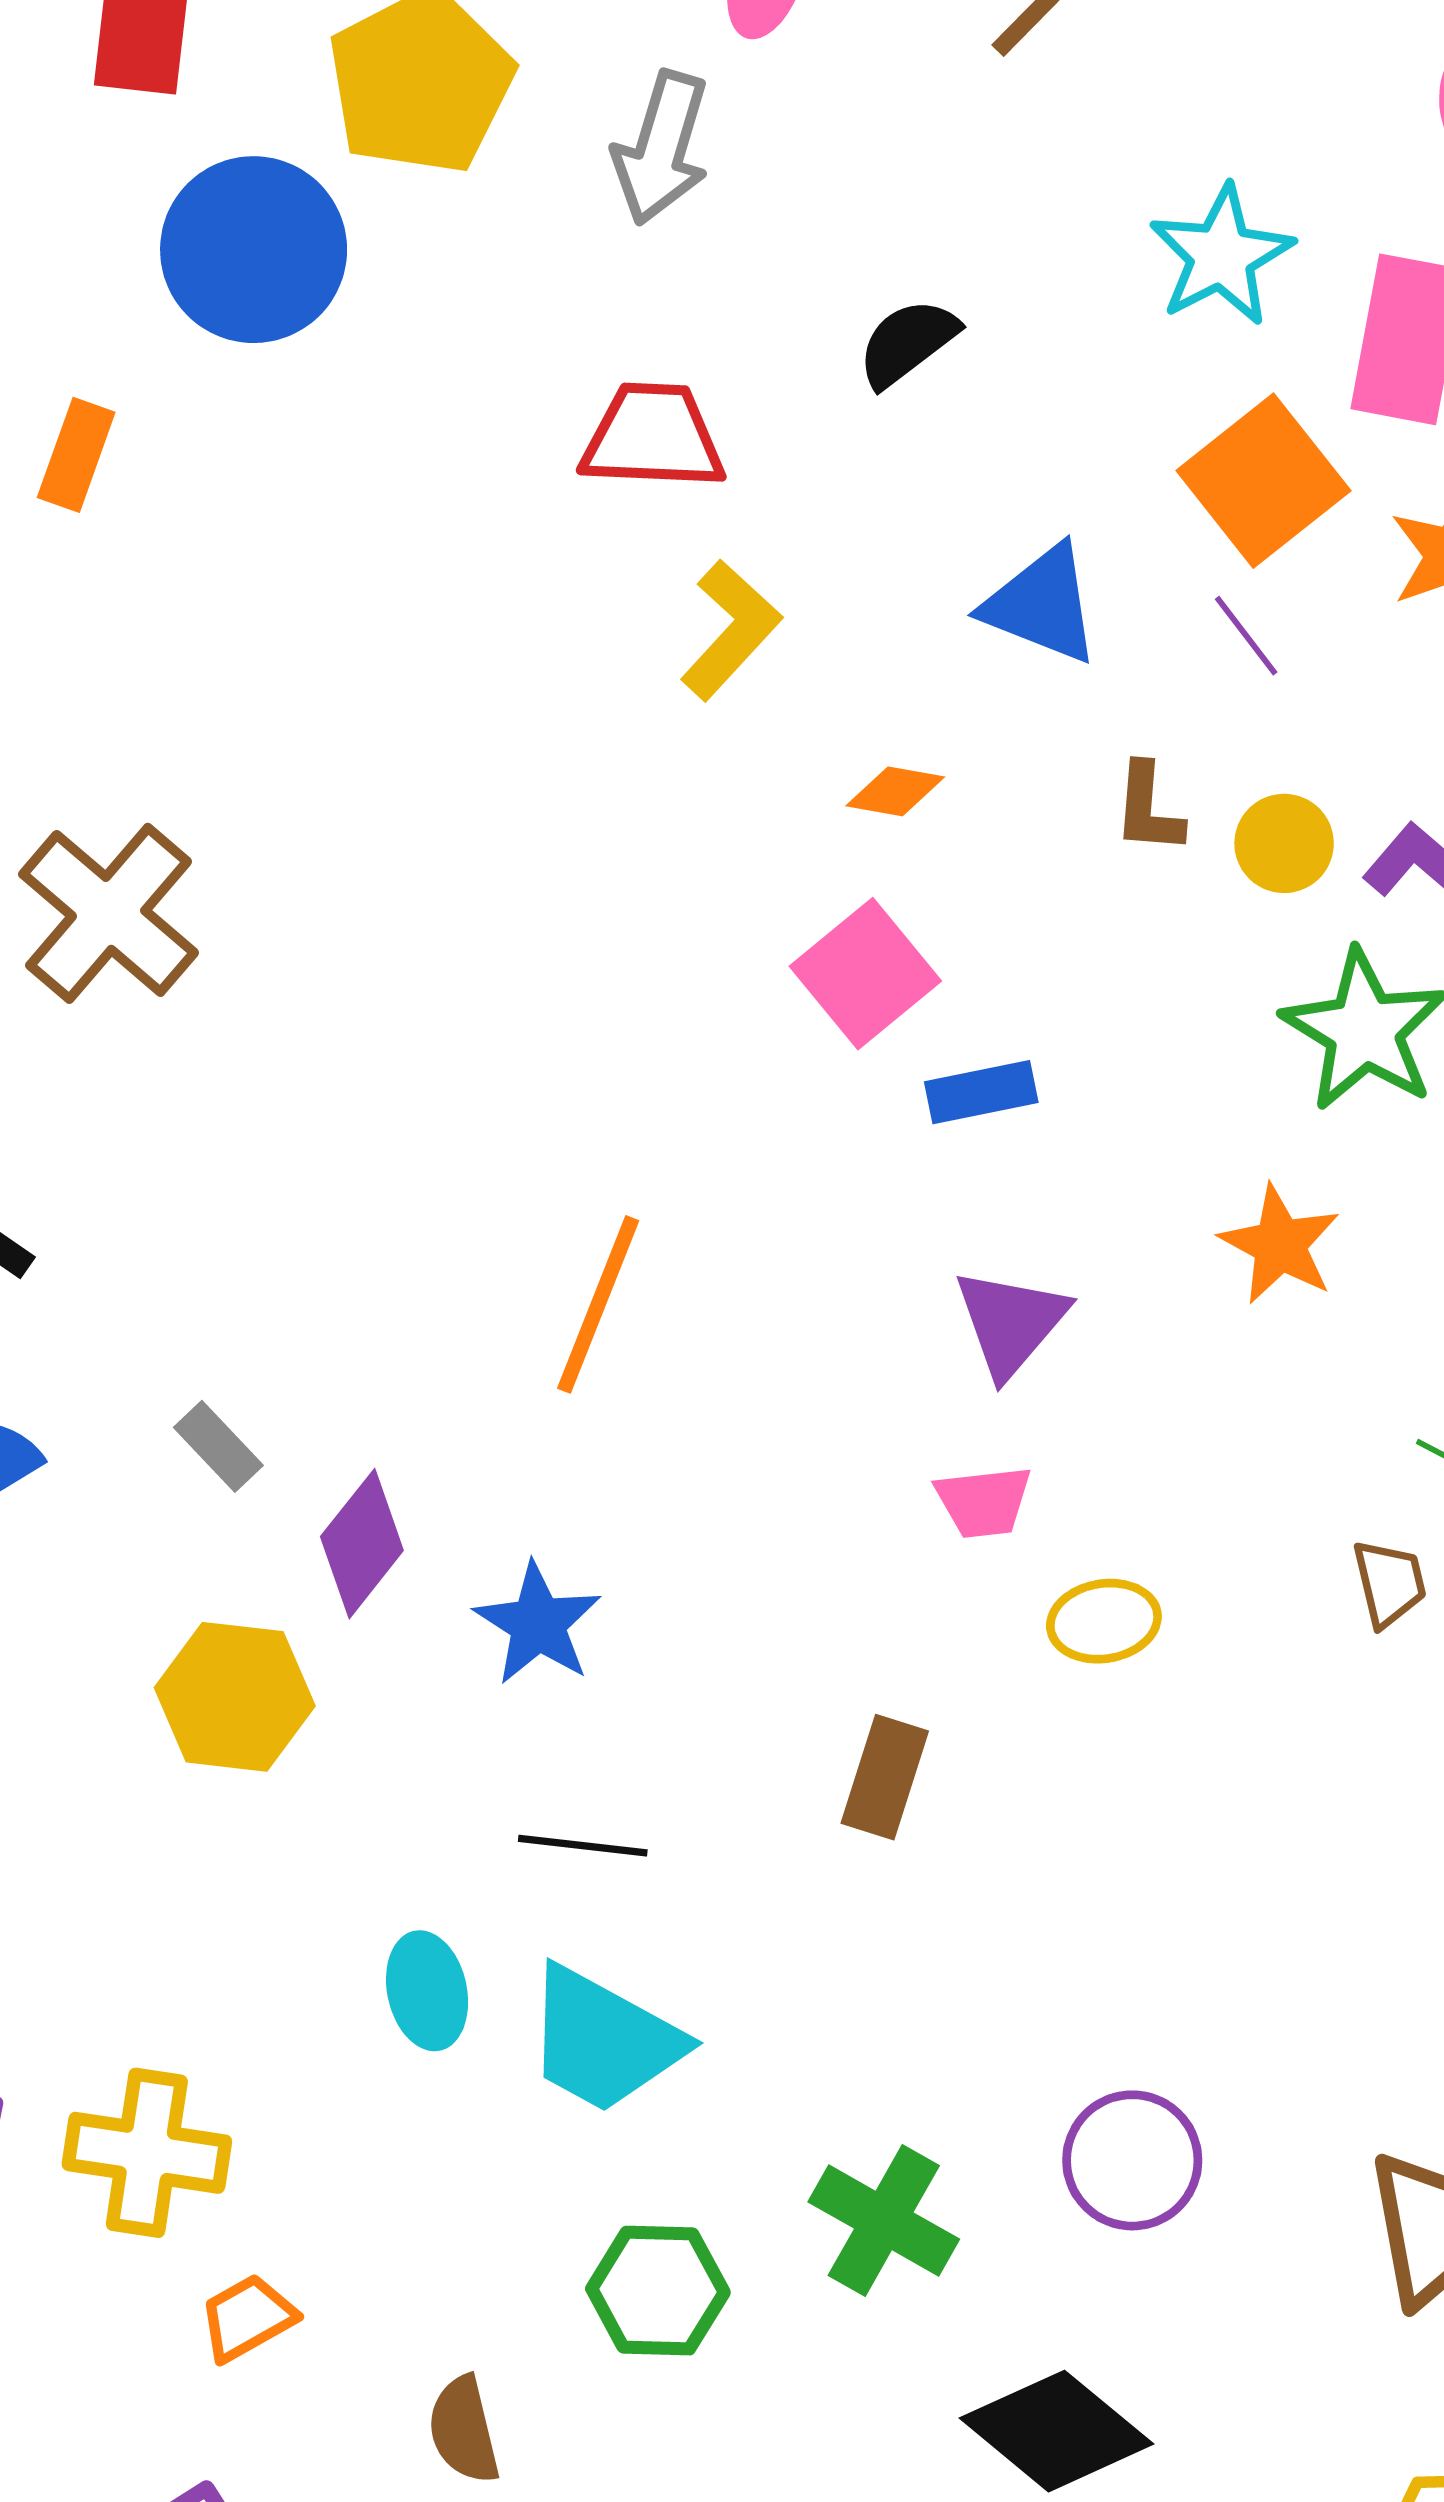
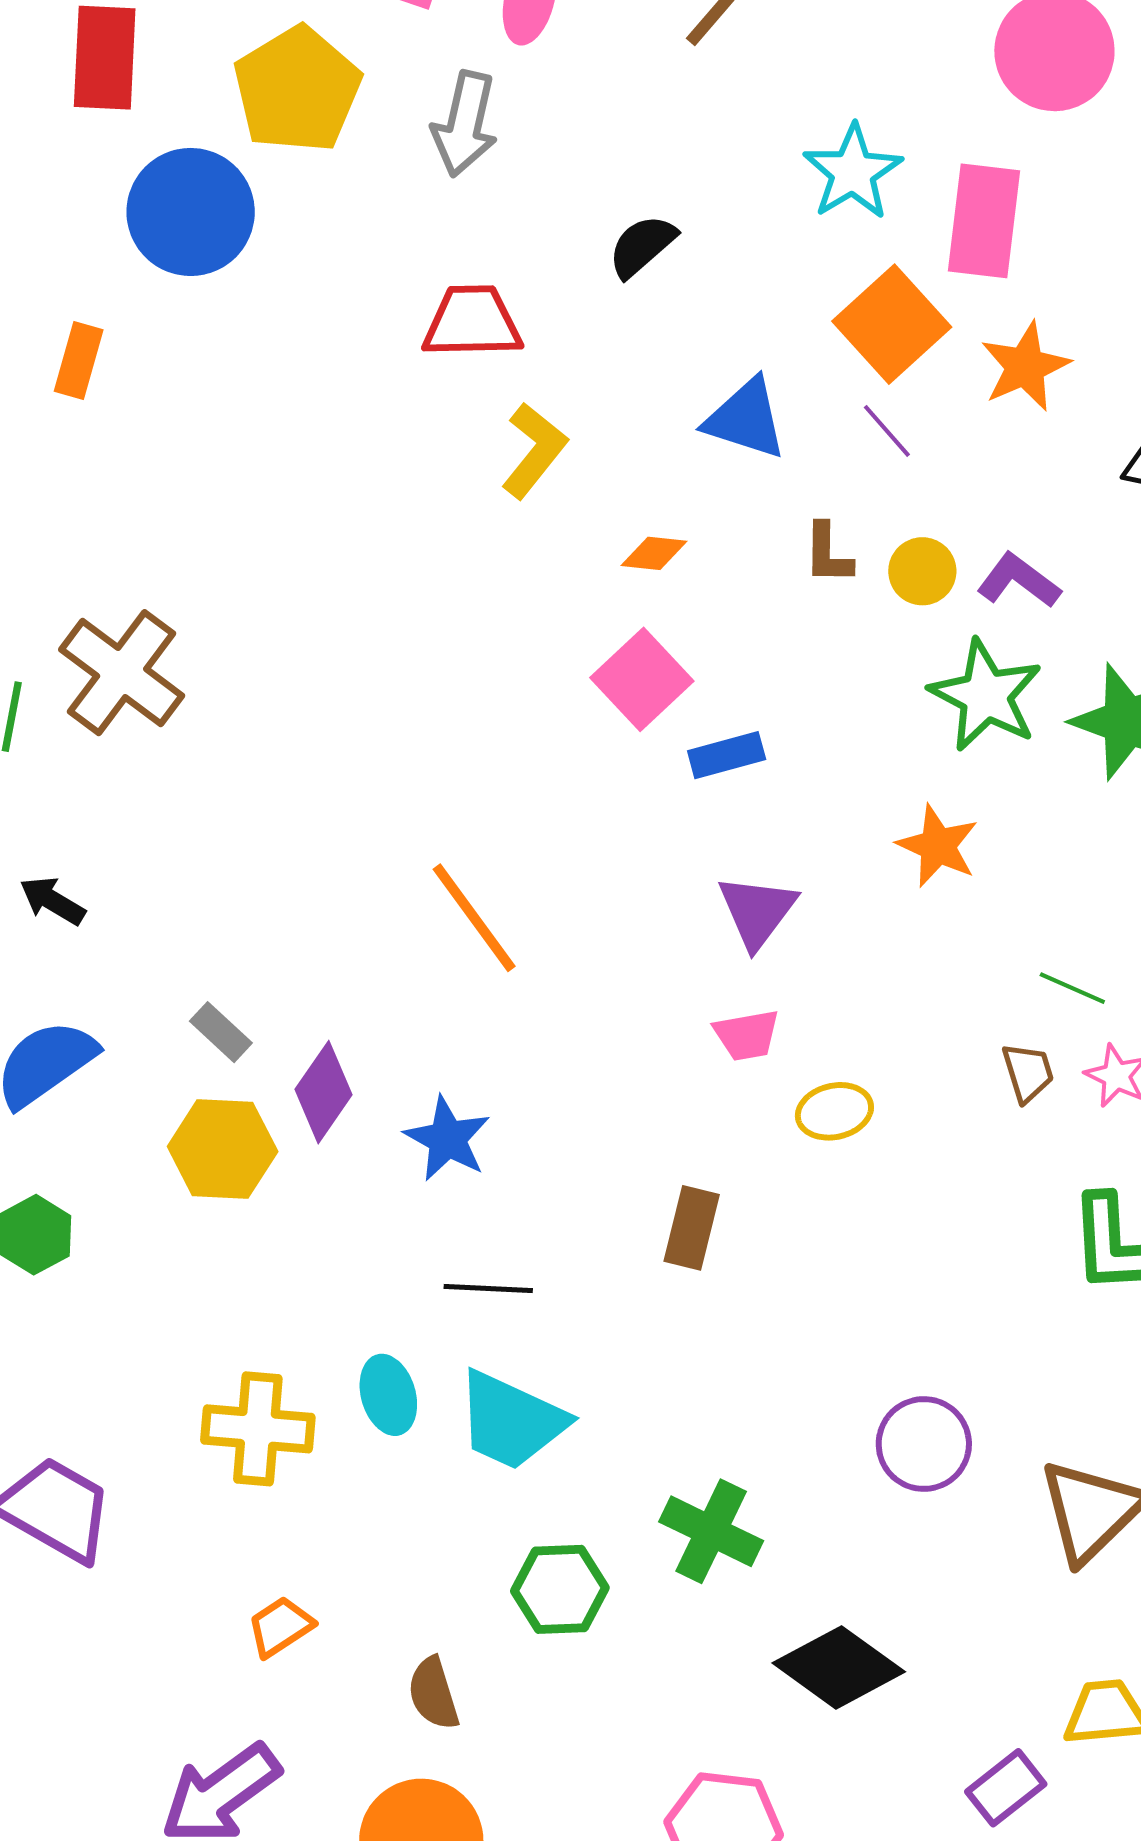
orange line: (598, 1304) -> (474, 918), turned -54
yellow hexagon: (235, 1697) -> (223, 1149), moved
yellow cross: (147, 2153) -> (258, 1429), moved
purple circle: (1132, 2160) -> (924, 1444), moved

